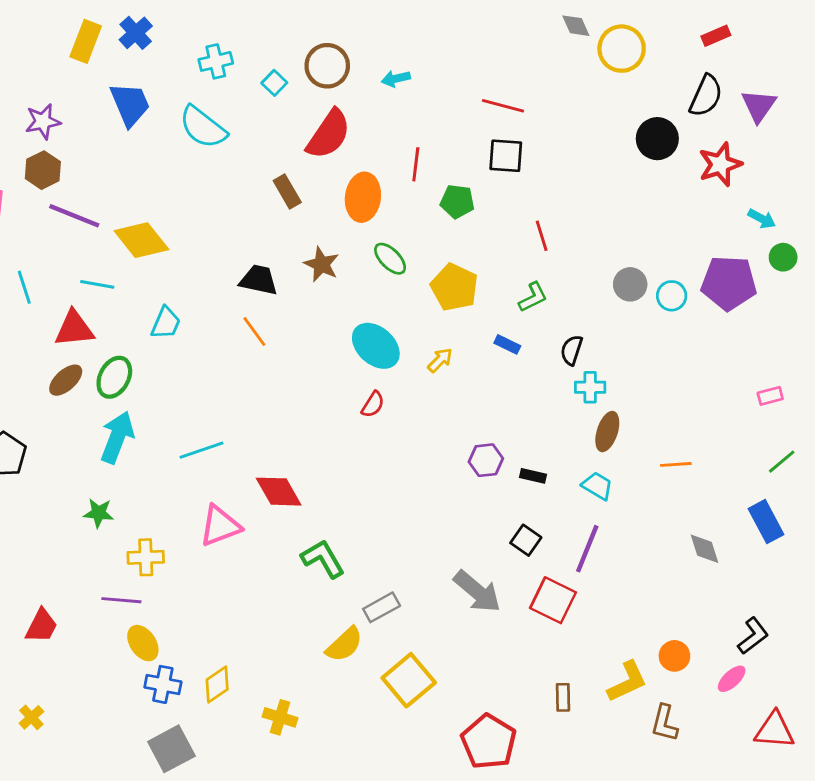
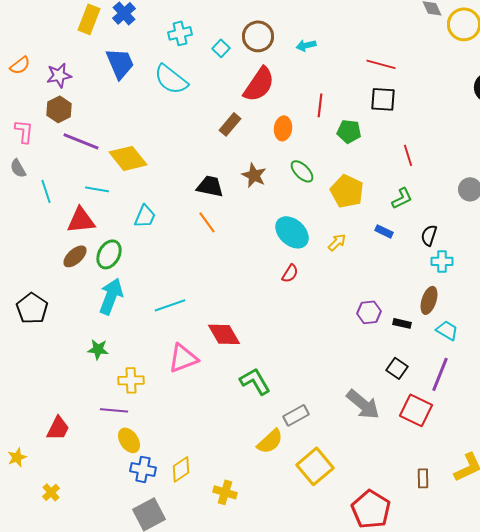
brown rectangle: (287, 191) -> (230, 124), turned 70
orange ellipse: (363, 197) -> (283, 128), size x0.7
brown ellipse: (607, 432) -> (429, 300), moved

